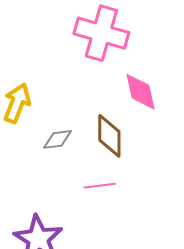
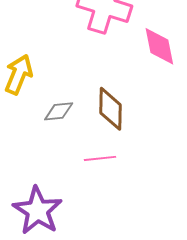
pink diamond: (140, 92) -> (159, 46), moved

